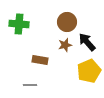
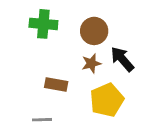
green cross: (19, 24) -> (43, 24), moved
yellow pentagon: (89, 71) -> (107, 100), moved

